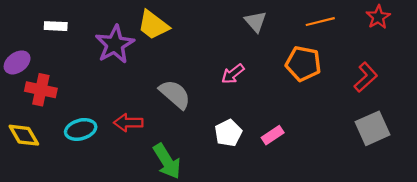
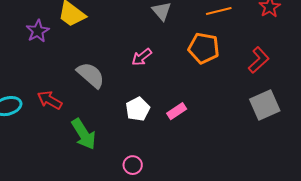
purple star: (115, 44) -> (38, 31), size x0.7
red arrow: (128, 123) -> (50, 100), turned 30

